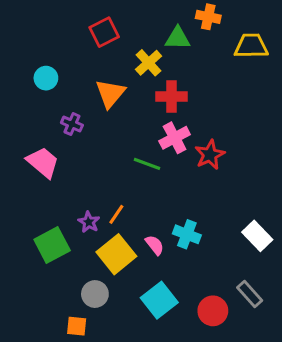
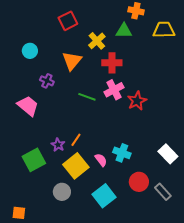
green triangle: (178, 38) -> (124, 31), moved
green line: (147, 164) -> (87, 97), moved
red circle: (213, 311) -> (139, 182), moved
orange square: (77, 326) -> (19, 213), moved

